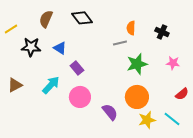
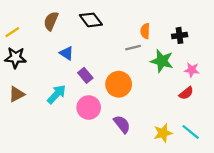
black cross: (162, 32) -> (180, 35), turned -32
black star: (31, 47) -> (16, 58), moved
green star: (137, 64) -> (162, 61), moved, turned 30
red semicircle: (182, 94) -> (186, 93), moved
orange circle: (137, 97) -> (119, 84), moved

